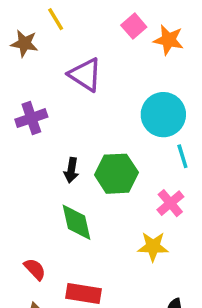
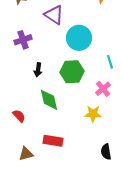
cyan circle: (163, 115) -> (79, 38), moved
black arrow: (71, 170) -> (38, 70), moved
red semicircle: (35, 269) -> (19, 116), moved

